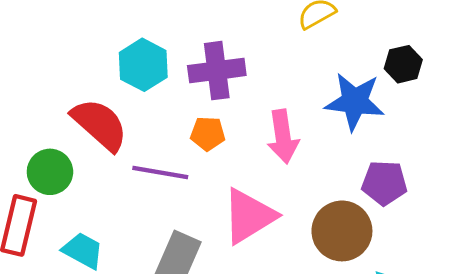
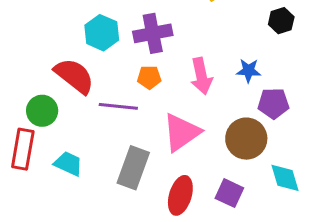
blue star: (355, 102) -> (249, 71), moved, size x0.6

